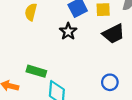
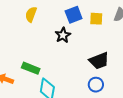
black trapezoid: (114, 34) -> (99, 61), moved

